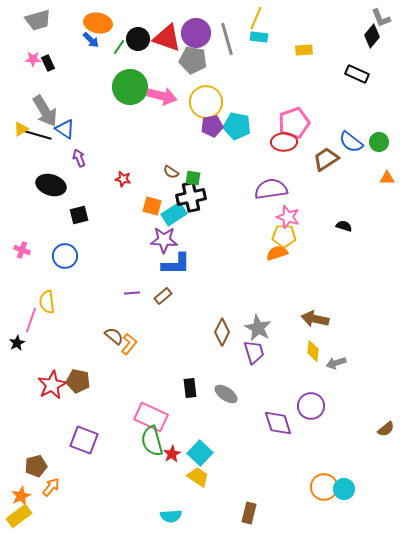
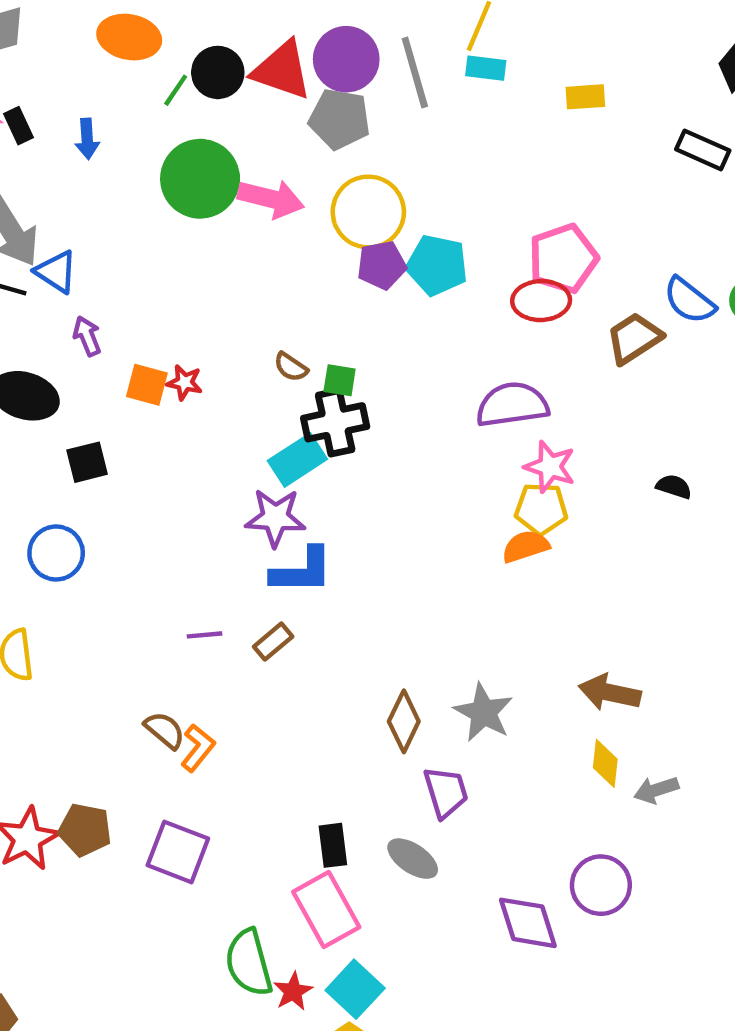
blue arrow: (91, 40) -> (87, 139), moved, turned 42
orange square: (152, 206) -> (147, 385), moved
purple trapezoid: (254, 352) -> (446, 792), moved
pink rectangle: (151, 417) -> (326, 910), moved, turned 36
purple square: (84, 440) -> (178, 852), moved

